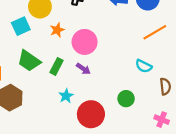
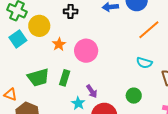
cyan square: (21, 26) -> (18, 39), moved
green trapezoid: (29, 61) -> (38, 77), turned -40
purple arrow: (83, 69) -> (92, 91), moved, turned 32

